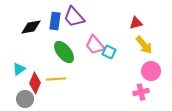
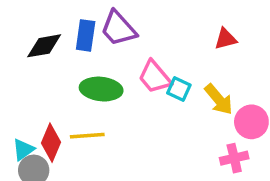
yellow arrow: (144, 45) -> (219, 99), moved
green ellipse: (64, 52) -> (101, 89), turned -45
cyan triangle: (19, 69) -> (23, 150), moved

